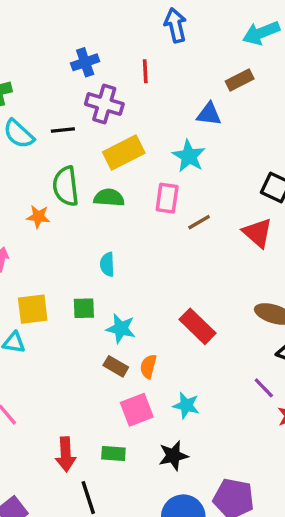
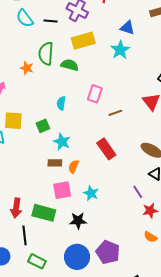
blue triangle: (209, 114) -> (127, 28), moved
pink rectangle: (167, 198) -> (95, 94), moved
brown line: (199, 222) -> (115, 113), moved
green square: (84, 308) -> (43, 126), turned -32
brown rectangle: (116, 366) -> (55, 163), turned -40
green rectangle: (113, 454) -> (44, 213), size x1.6

